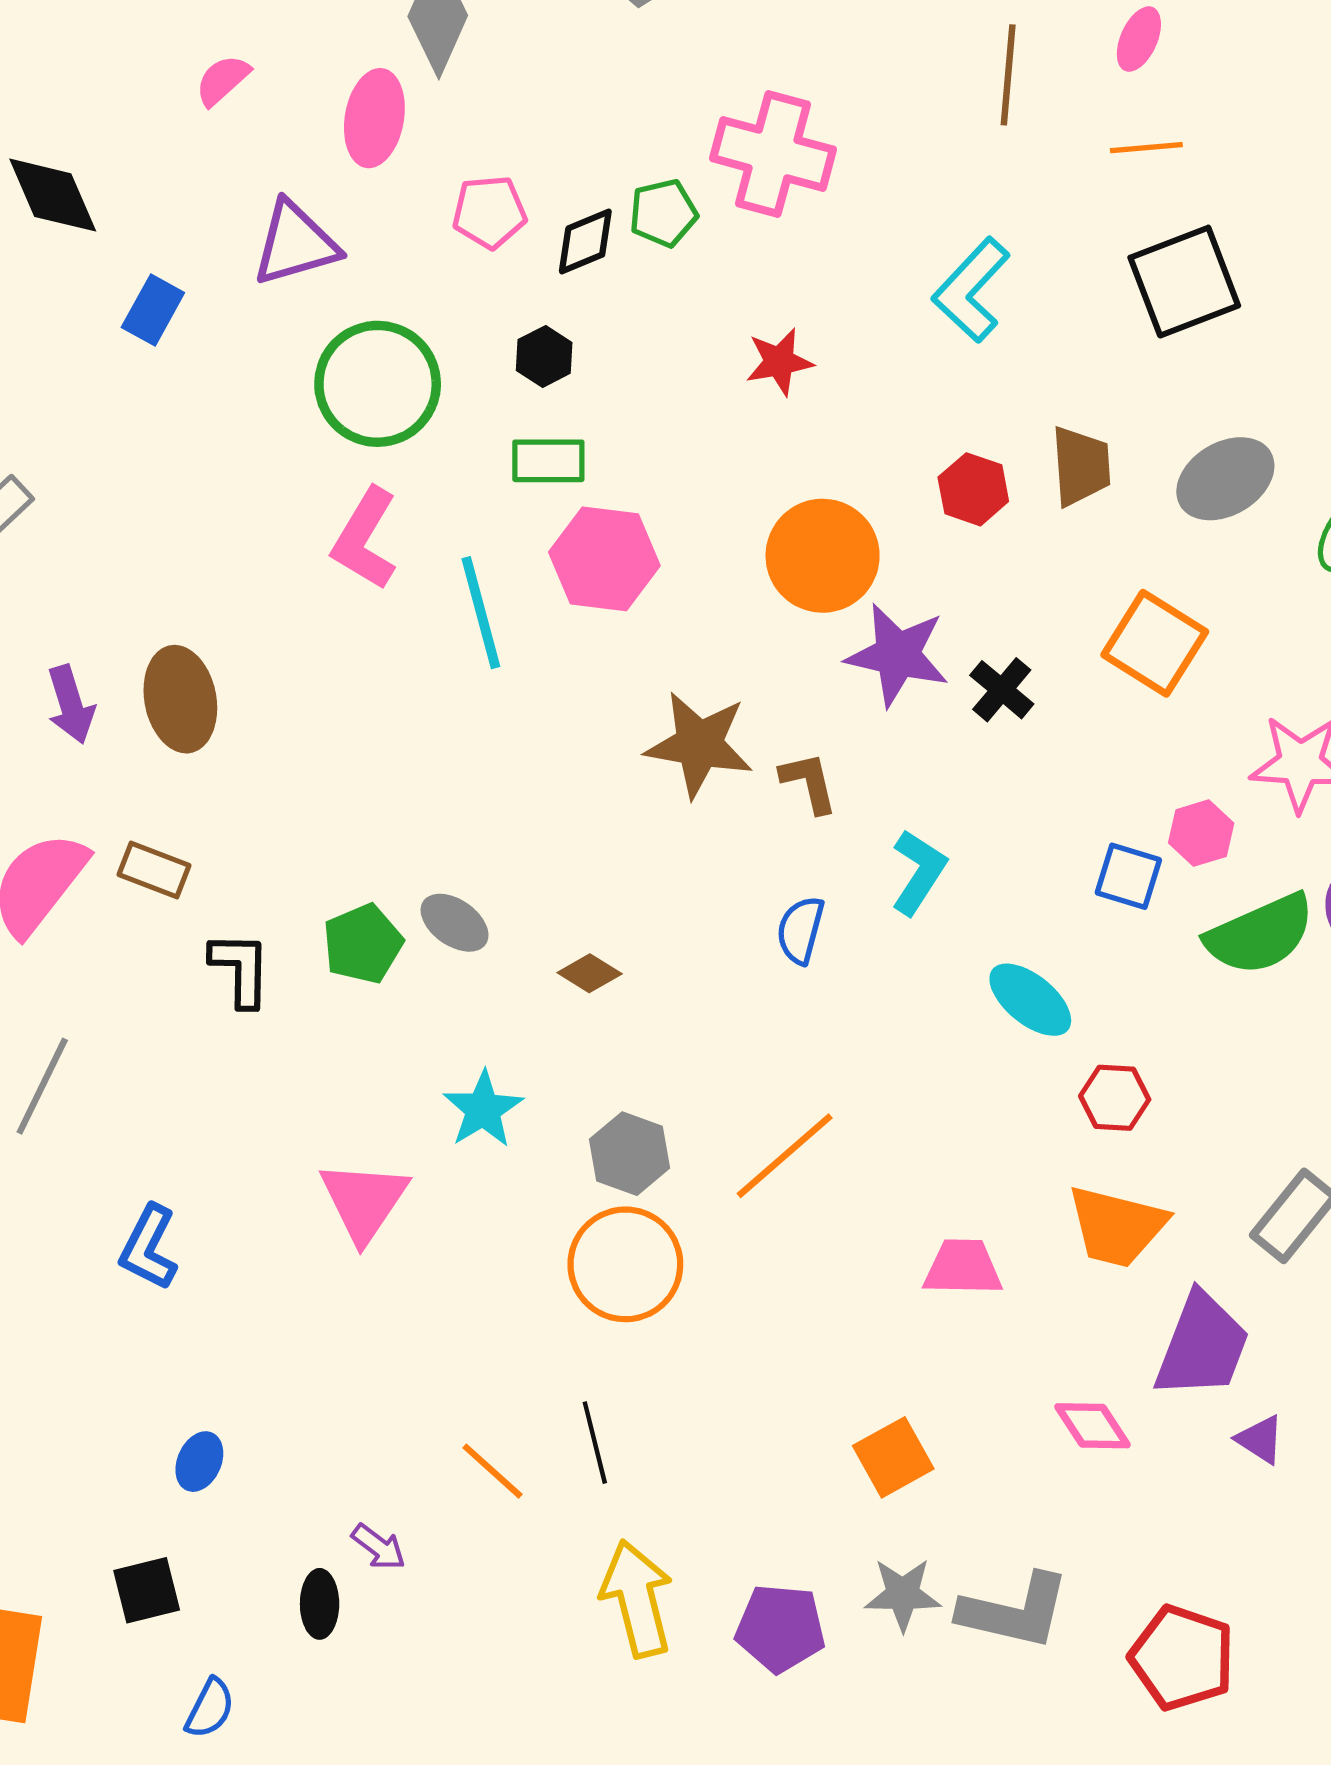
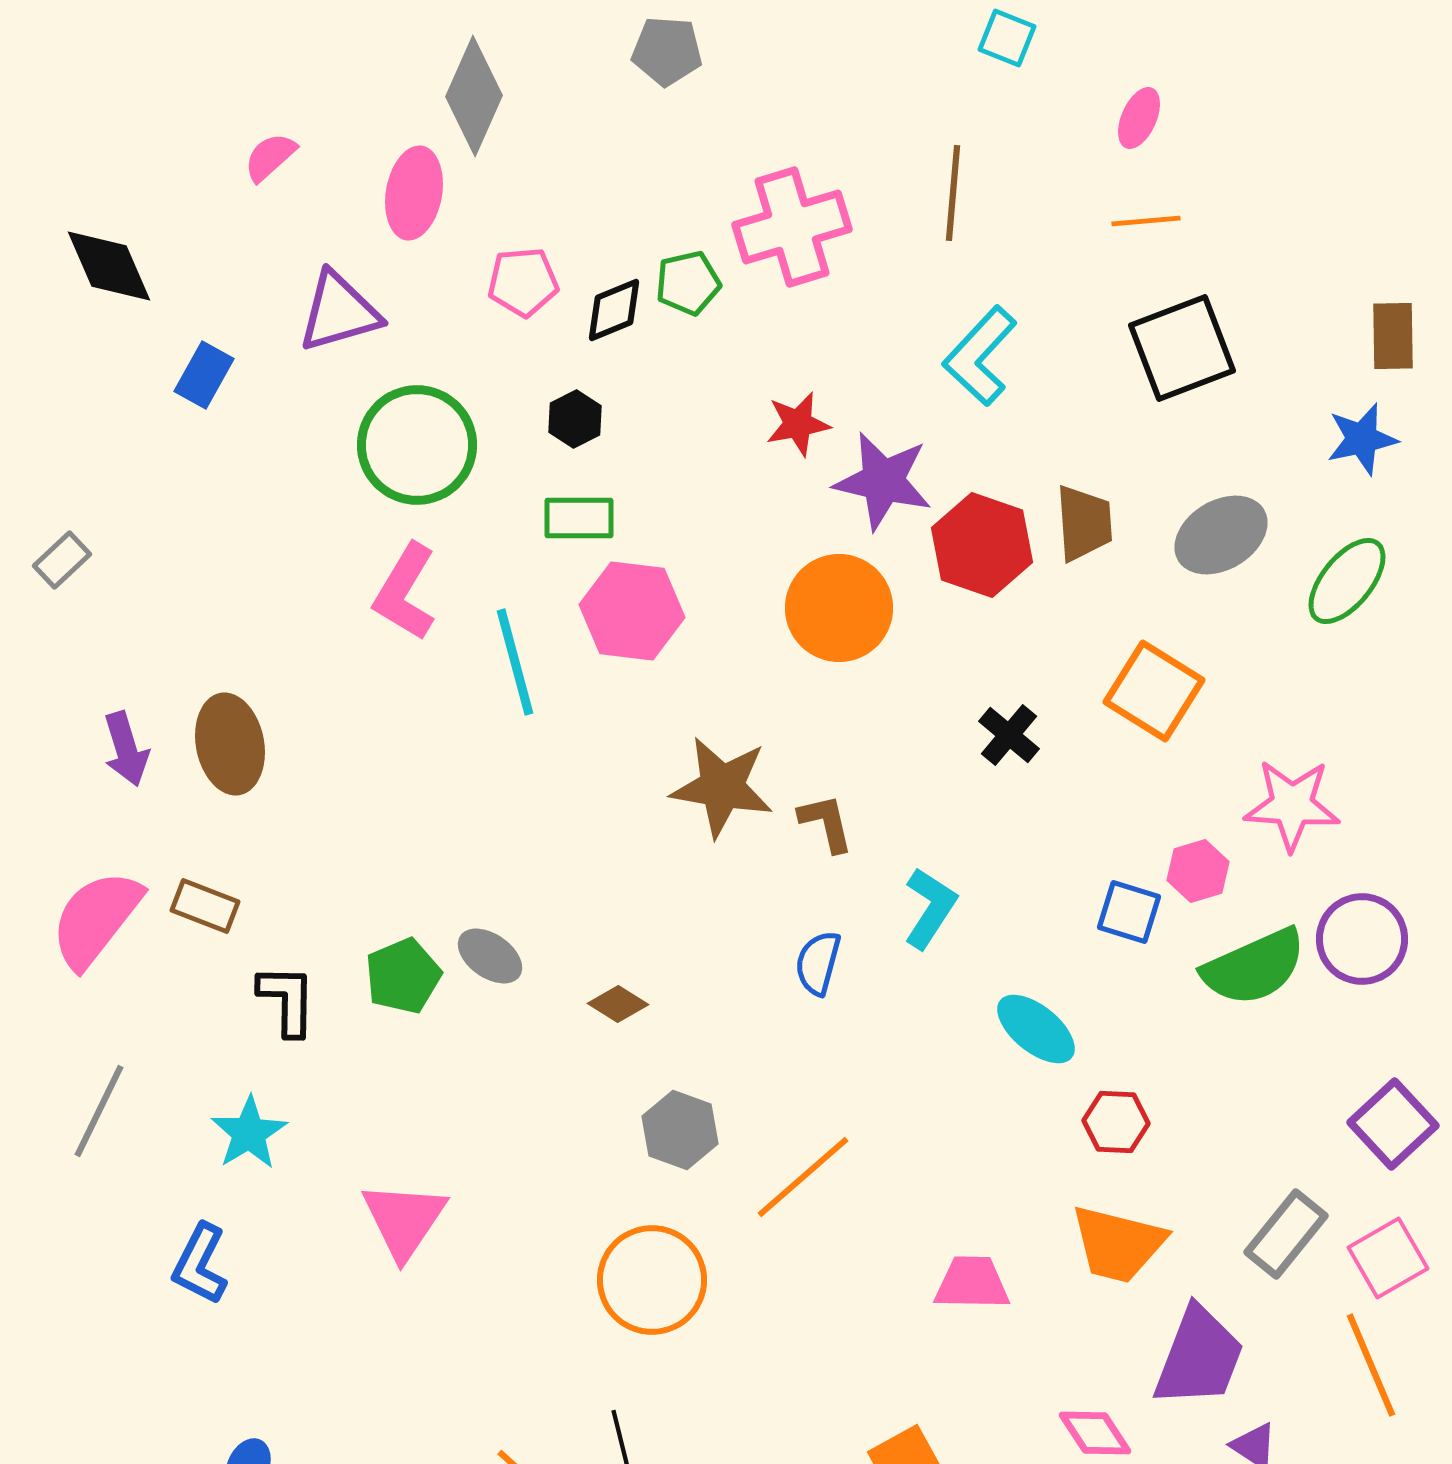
brown line: (1008, 75) -> (953, 193), moved
pink cross: (773, 154) -> (792, 227), turned -32
red hexagon: (973, 489) -> (982, 545), size x1.5
purple star: (897, 655) -> (883, 481), moved
cyan star: (483, 1109) -> (249, 1133), moved
gray hexagon: (630, 1154) -> (680, 1130), moved

